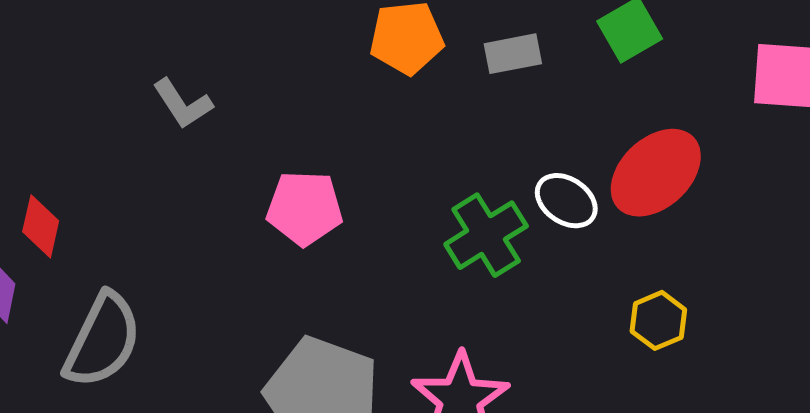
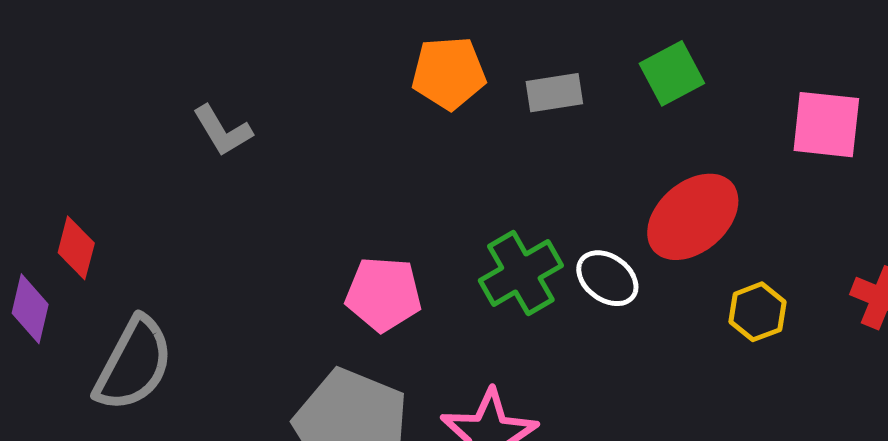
white ellipse: (566, 201) -> (607, 278), moved
pink pentagon: (305, 208) -> (383, 294), moved
yellow hexagon: (658, 320) -> (757, 312), moved

